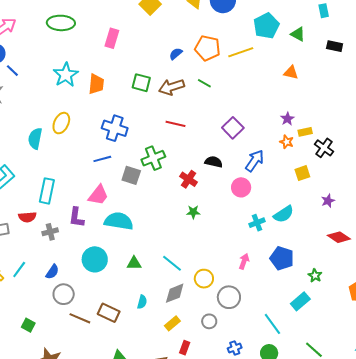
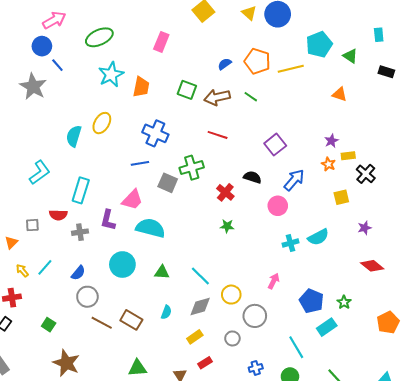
green ellipse: (61, 23) -> (99, 37), moved, turned -32
blue pentagon: (282, 258) -> (311, 301), moved
red rectangle: (185, 348) -> (205, 363), turned 32

